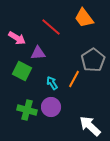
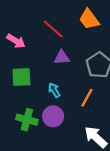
purple triangle: (38, 53) -> (62, 57), moved
green square: (22, 71) -> (21, 77), turned -30
orange line: (74, 79) -> (87, 98), moved

